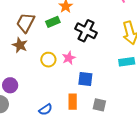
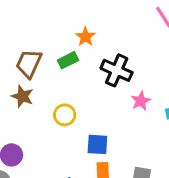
pink star: (69, 58) -> (141, 101), moved
blue square: (85, 79) -> (97, 144), moved

